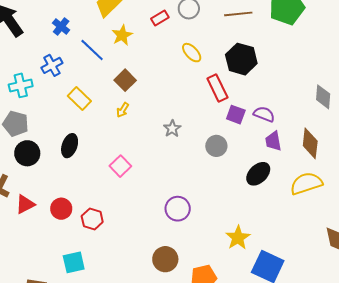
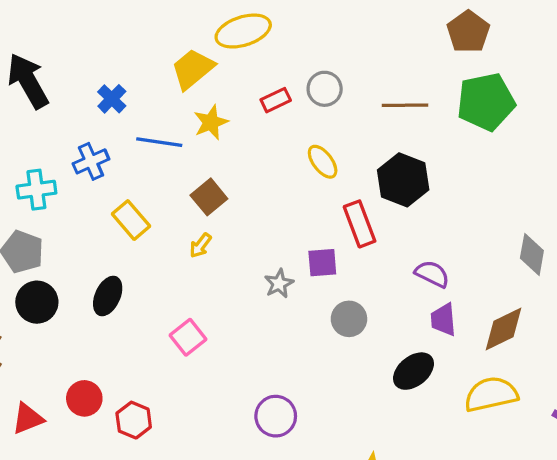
blue line: (92, 50) -> (159, 142), turned -40
purple square: (236, 115) -> (322, 263), moved, turned -30
brown diamond: (310, 143) -> (503, 329), turned 52
red triangle: (25, 204) -> (28, 418), moved

